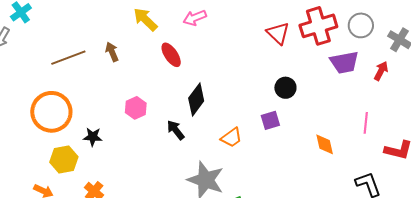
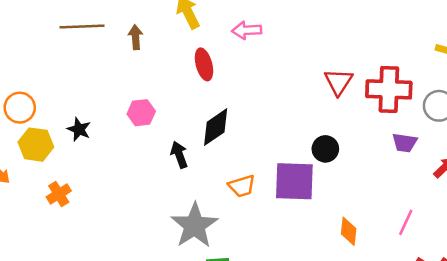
purple trapezoid: (344, 62) -> (405, 143), size x0.7
orange circle: (51, 112) -> (20, 108), moved, size x0.6
purple square: (270, 120) -> (294, 181), size x1.8

